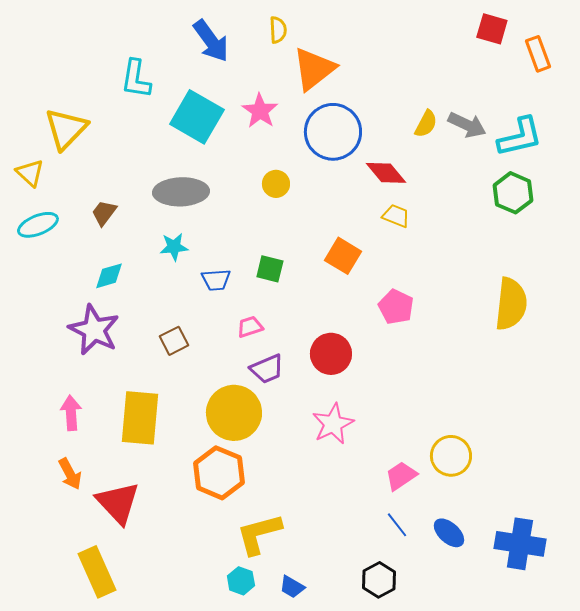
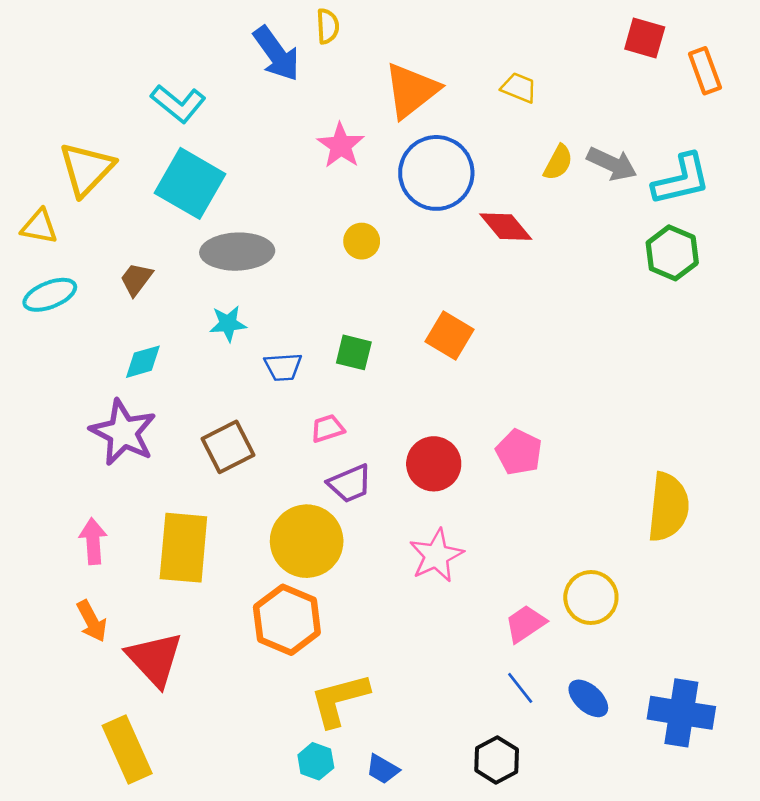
yellow semicircle: (278, 30) -> (328, 26), moved
cyan L-shape: (136, 79) -> (178, 104), turned -60
cyan square: (197, 117) -> (190, 183), moved
yellow triangle: (30, 173) -> (39, 227), turned -32
yellow trapezoid: (396, 216) -> (519, 88), moved
yellow semicircle: (511, 304) -> (668, 507), moved
pink pentagon: (396, 307) -> (519, 452), moved
brown square: (174, 341) -> (228, 447), size x1.4

